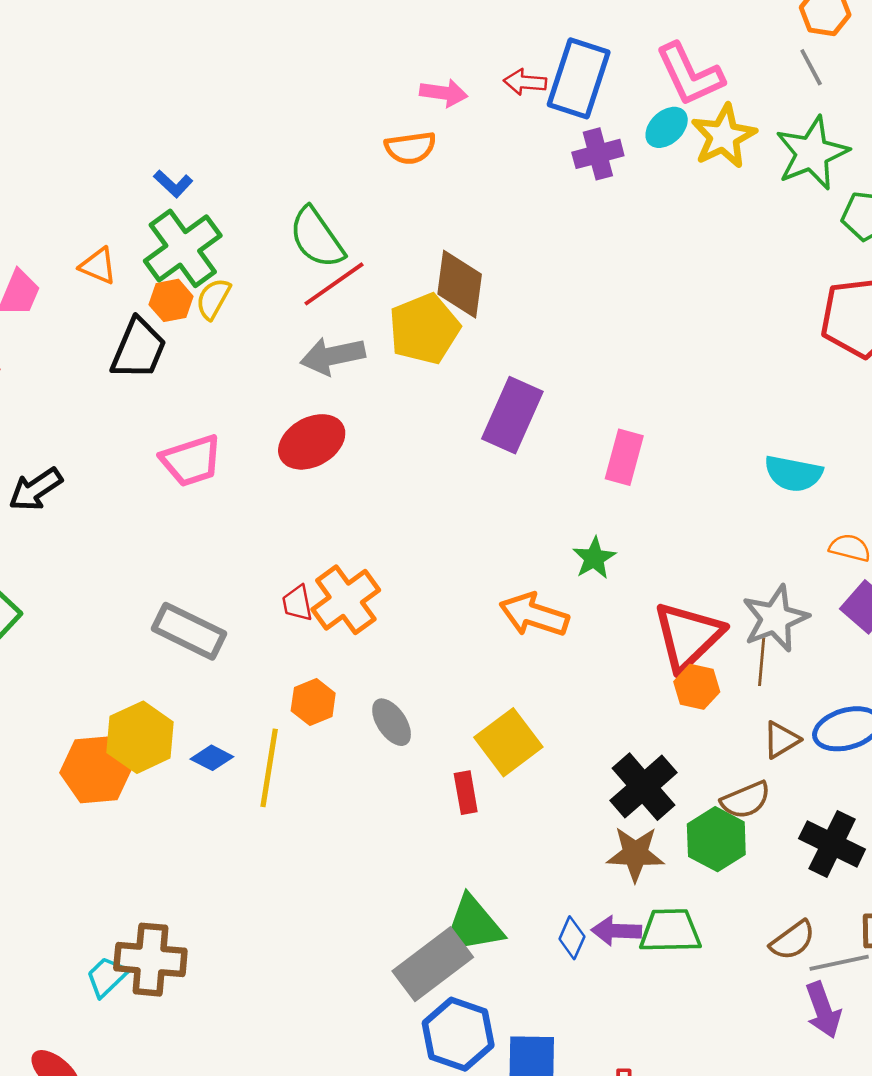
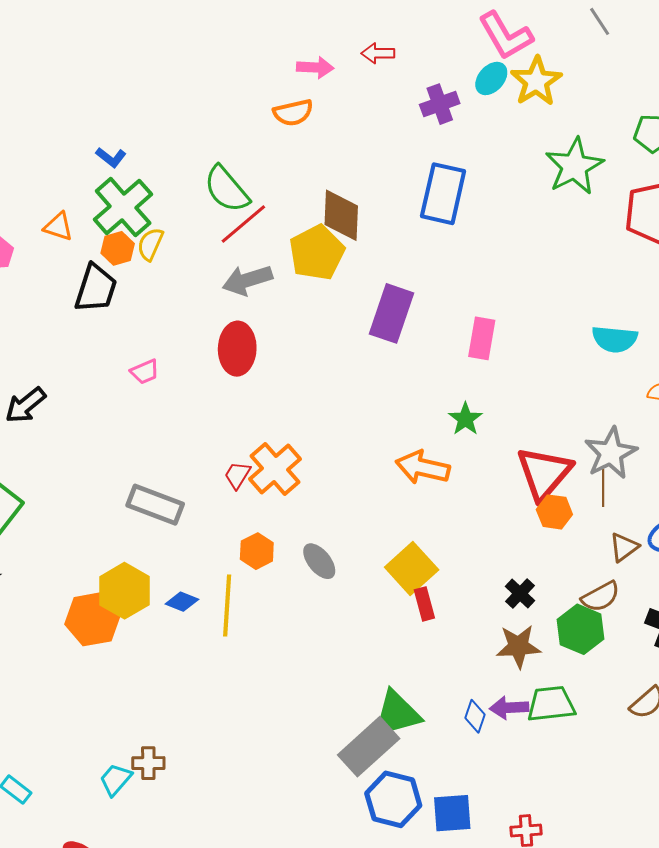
blue rectangle: (579, 78) -> (443, 194), moved
green star: (812, 153) -> (574, 166), moved
red ellipse: (312, 442) -> (237, 349), turned -54
pink trapezoid: (191, 461) -> (145, 372), size x0.6
red trapezoid: (297, 603) -> (237, 475), turned 48
black cross: (643, 787) -> (520, 593), size x0.6
red rectangle: (466, 793) -> (424, 604), moved
brown cross: (150, 960) -> (148, 763), size x0.6

